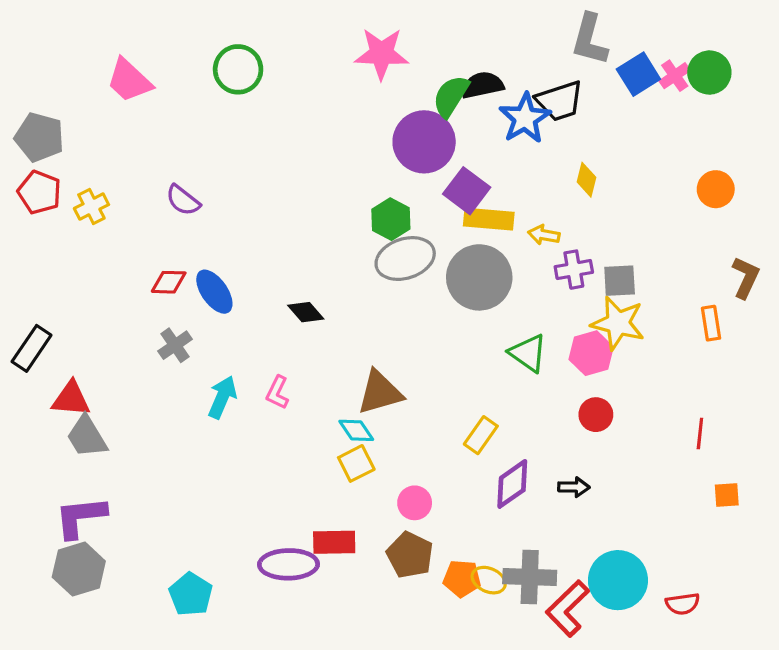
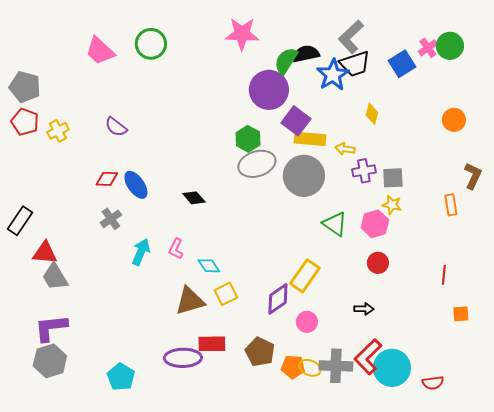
gray L-shape: (590, 39) -> (351, 37), moved, turned 32
blue square: (638, 74) -> (402, 64), moved
pink trapezoid: (129, 80) -> (100, 51), moved
yellow star: (618, 323) -> (392, 205), size x0.6
brown triangle: (380, 393) -> (190, 301), moved
cyan diamond: (356, 430) -> (209, 266), moved
yellow rectangle: (481, 435) -> (305, 276), size x1.4
purple diamond: (512, 484) -> (278, 299), moved
pink circle: (415, 503) -> (307, 322), moved
red L-shape: (568, 608) -> (368, 357), moved

